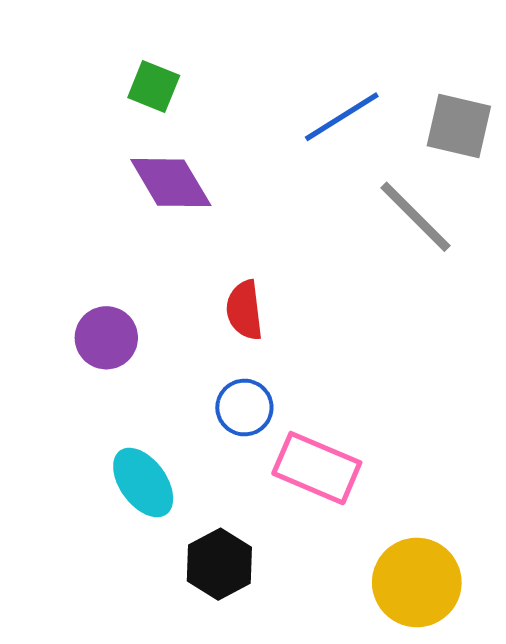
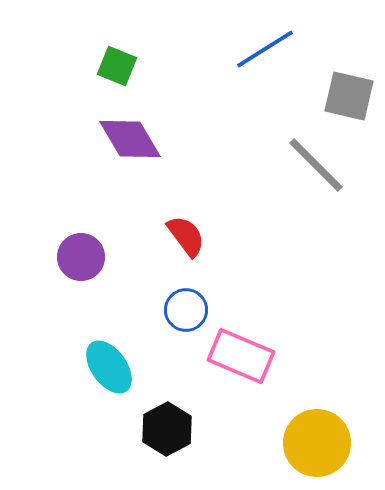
blue line: (342, 117) -> (265, 49), moved
red semicircle: (244, 310) -> (186, 236), turned 150

